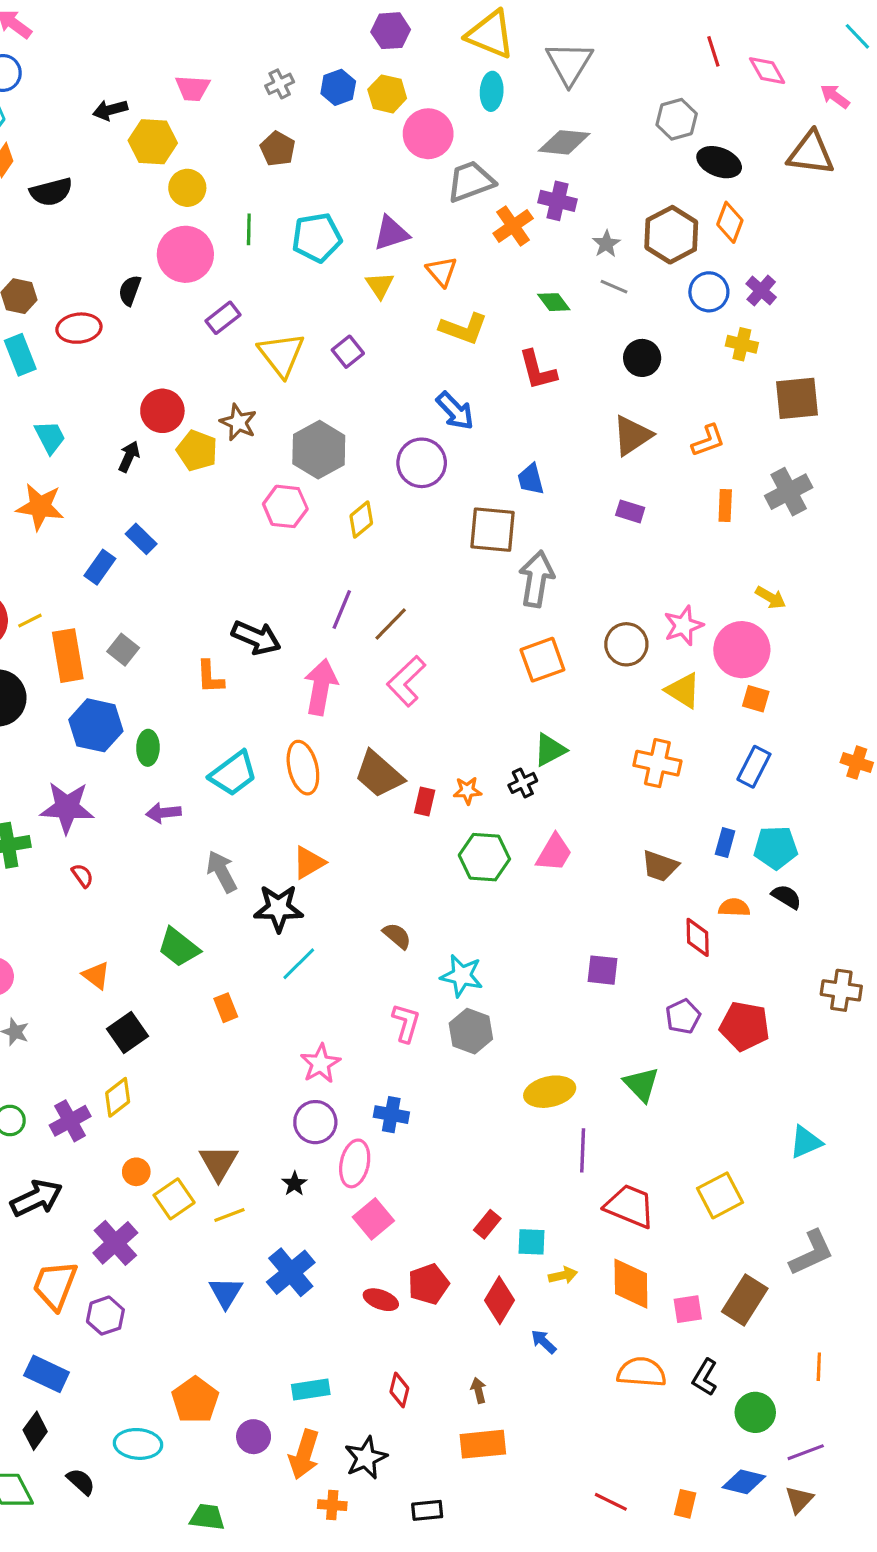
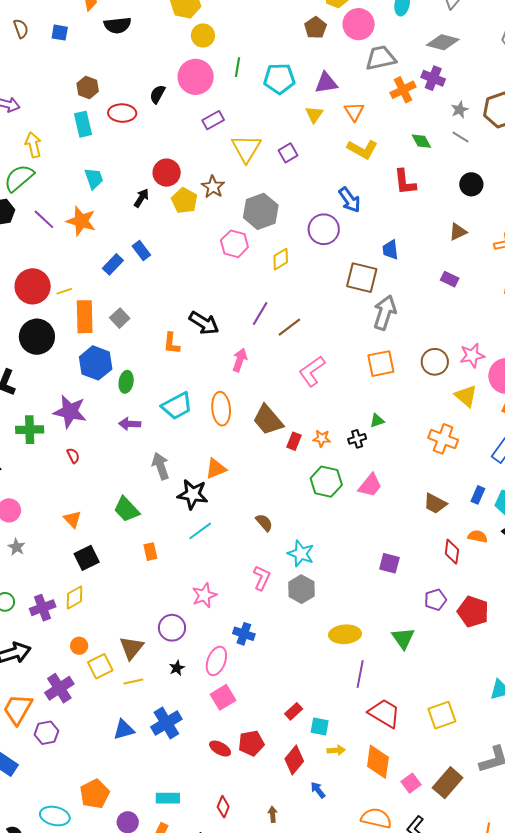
brown pentagon: (278, 149) -> (315, 28), moved
brown triangle: (632, 435) -> (458, 232), size x0.7
pink L-shape: (406, 681) -> (312, 371), moved
pink arrow: (321, 687) -> (240, 360), size x0.7
green triangle: (550, 750) -> (377, 421), size x0.7
purple circle: (315, 1122) -> (172, 628), moved
blue triangle: (226, 1293) -> (124, 730), turned 35
pink square: (688, 1309) -> (411, 783), turned -36

